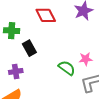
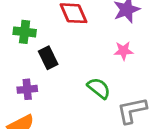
pink star: (86, 59) -> (123, 51), moved

